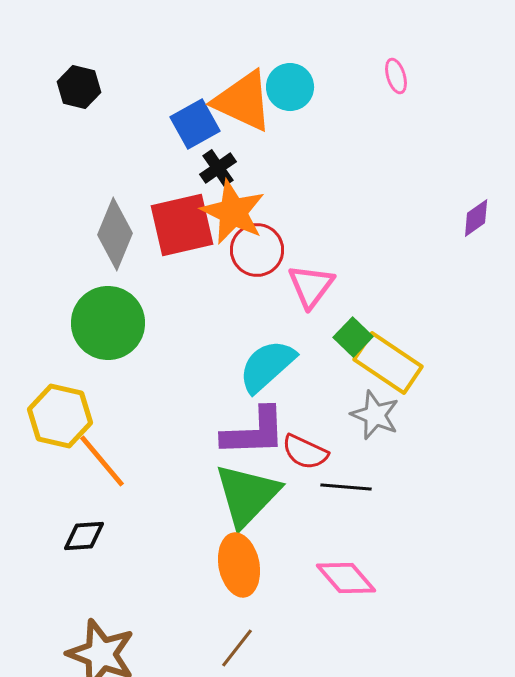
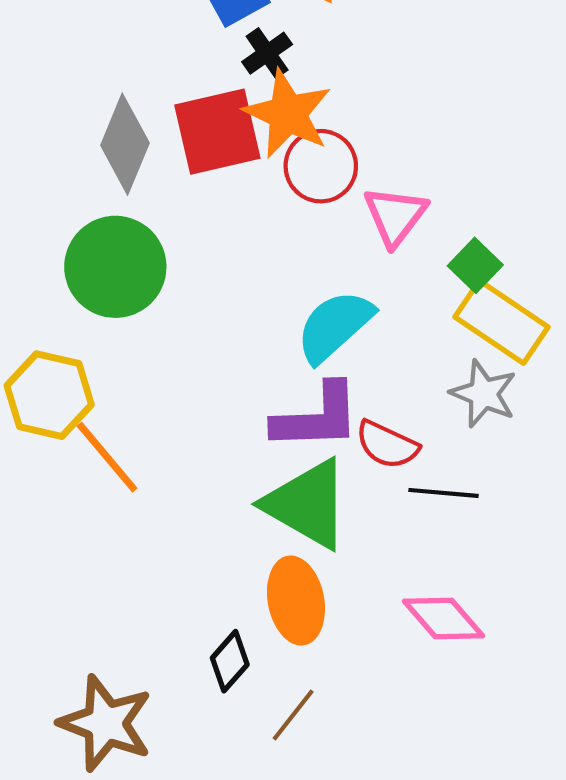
green square: (353, 337) -> (475, 265), moved
green triangle: (247, 495) -> (307, 504), turned -44
black diamond: (84, 536) -> (230, 661), moved, turned -45

